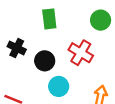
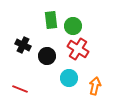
green circle: (101, 20) -> (73, 26), moved
cyan circle: (59, 86) -> (69, 78), moved

